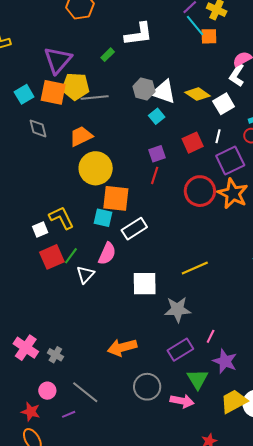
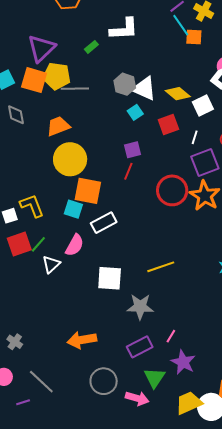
red square: (193, 143) -> (168, 125), moved

